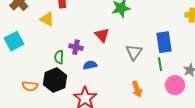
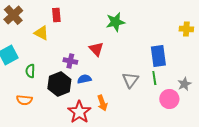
gray triangle: (134, 52) -> (130, 80), moved
green semicircle: (59, 57) -> (30, 71), moved
black hexagon: (55, 80) -> (59, 84), moved
orange arrow: (137, 89) -> (102, 103), moved

